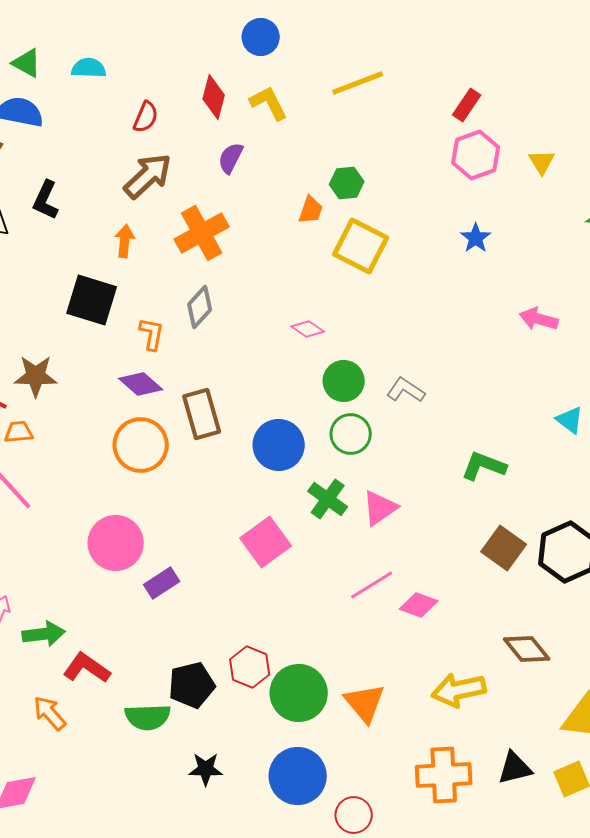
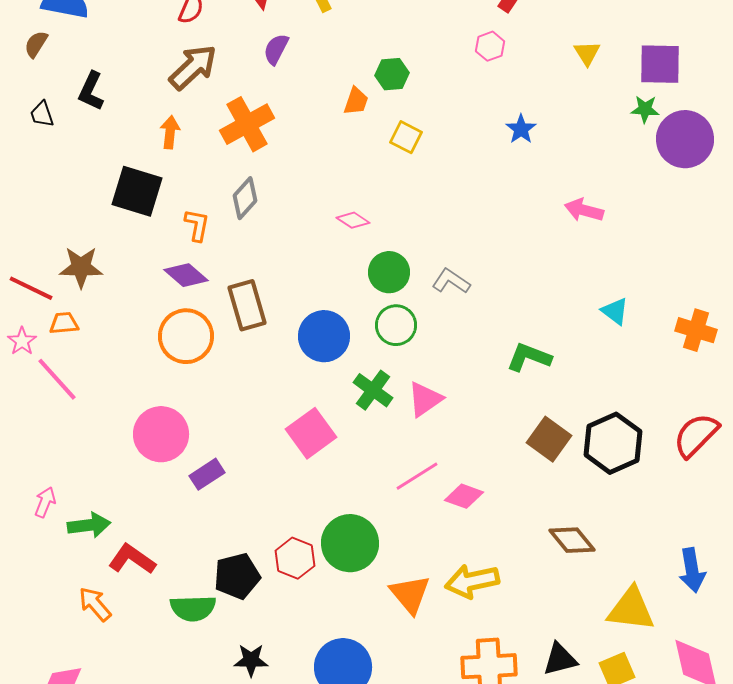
pink hexagon: (476, 155) -> (490, 46), moved, size x0.6
yellow square: (361, 246) -> (406, 137), size x0.6
yellow arrow: (459, 690) -> (472, 581), moved
green circle: (299, 693) -> (350, 543), moved

